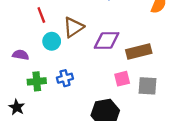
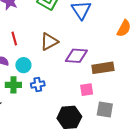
red line: (41, 15) -> (14, 39), moved
cyan circle: (52, 41) -> (23, 65), moved
gray square: (148, 86) -> (105, 110), moved

